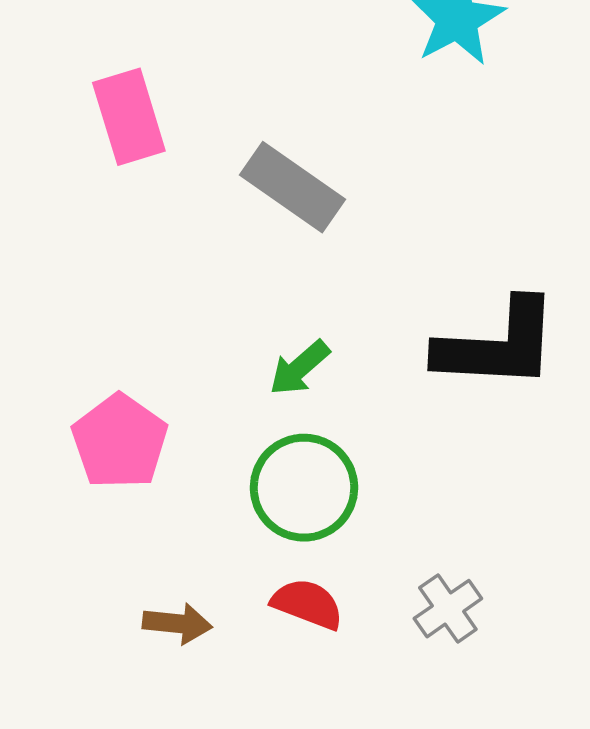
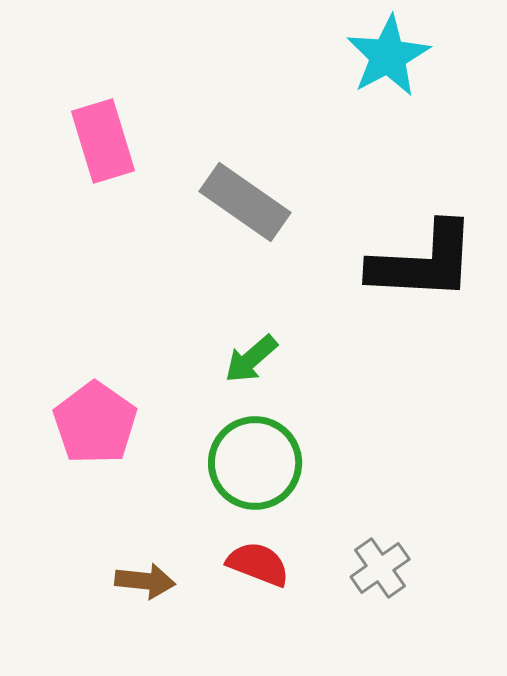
black L-shape: (497, 345) -> (423, 262), moved

